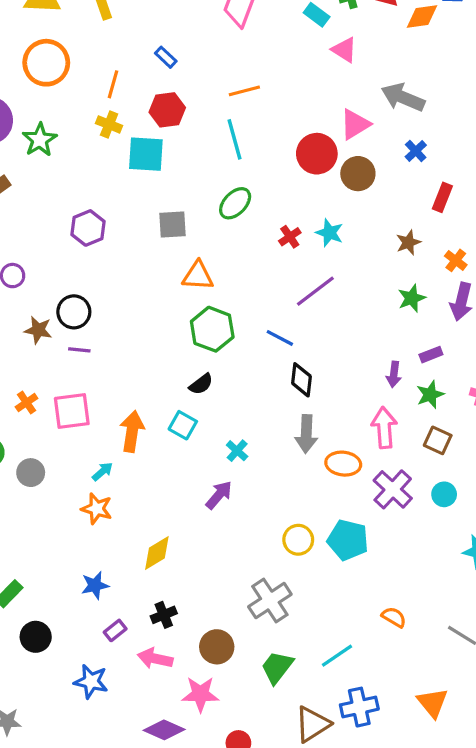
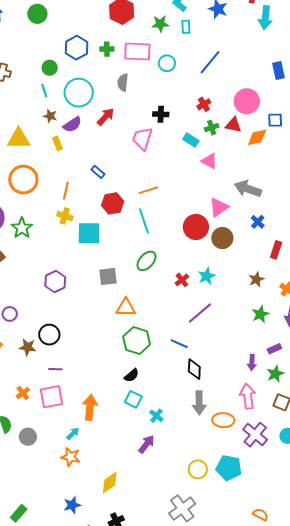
red hexagon: (167, 110) -> (113, 203), moved
cyan star: (330, 233) -> (207, 276), turned 30
purple line: (79, 350) -> (55, 369), moved
cyan square: (183, 425) -> (133, 399), moved

